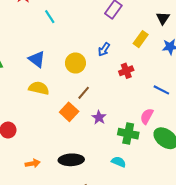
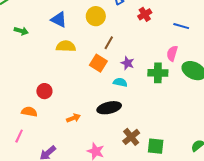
cyan semicircle: (119, 162) -> (120, 82), moved

